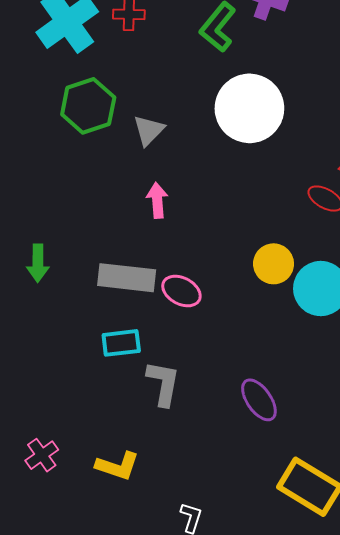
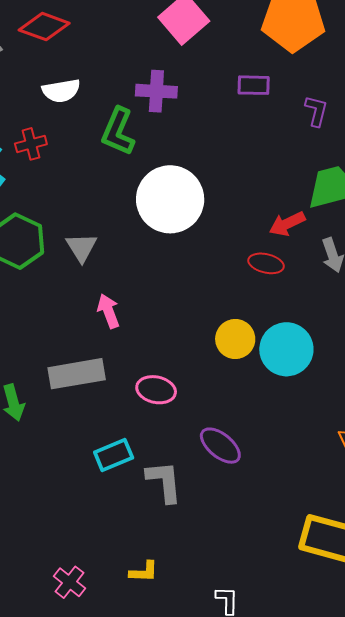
gray rectangle: (127, 278) -> (77, 374), moved
purple ellipse: (259, 400) -> (220, 446), moved
yellow L-shape: (118, 466) -> (144, 572), size x0.7

